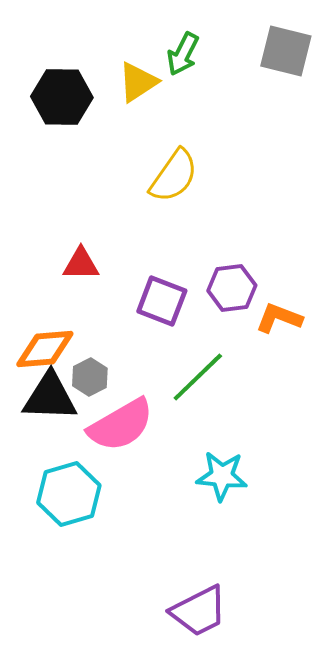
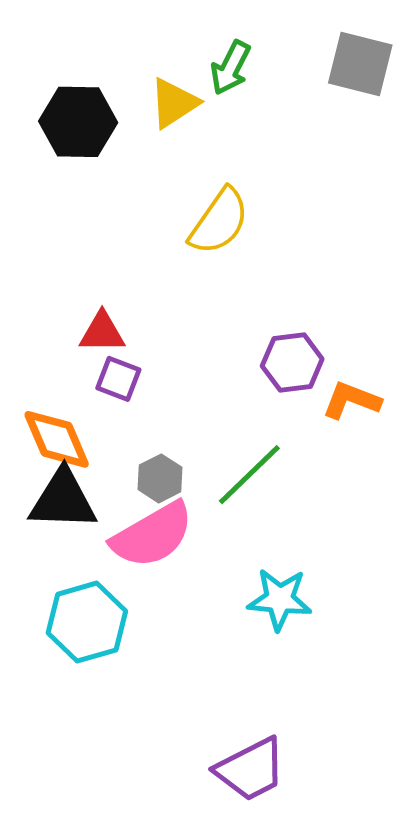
purple square: (162, 301) -> (118, 379), moved, size x0.7
orange diamond: (45, 349) -> (57, 439), turned 72
gray hexagon: (90, 377) -> (160, 478), moved

